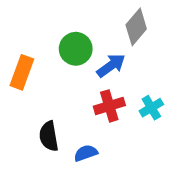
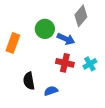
blue arrow: (111, 66) -> (66, 39), turned 60
red cross: (109, 106) -> (65, 63), turned 30

